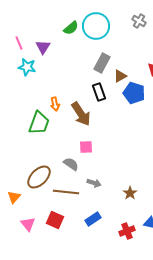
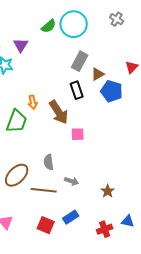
pink square: (86, 147) -> (78, 134), moved
gray semicircle: (71, 164) -> (49, 162), turned -133
red square: (55, 220) -> (46, 225), moved

